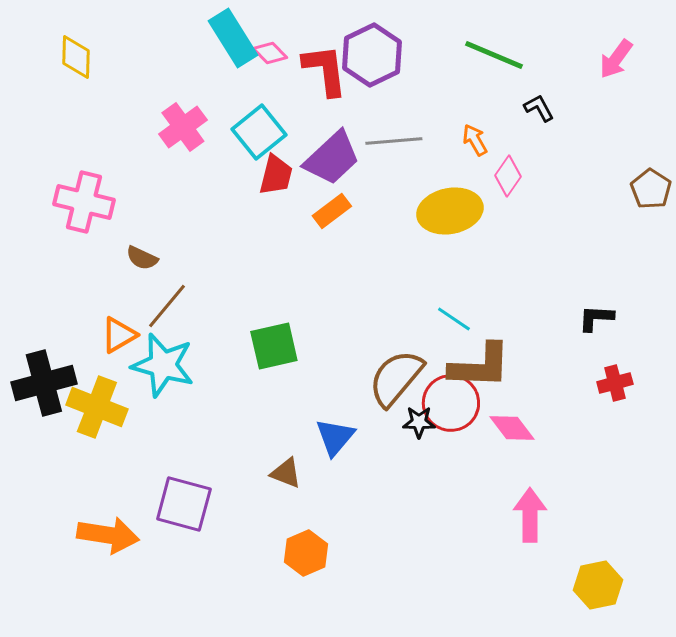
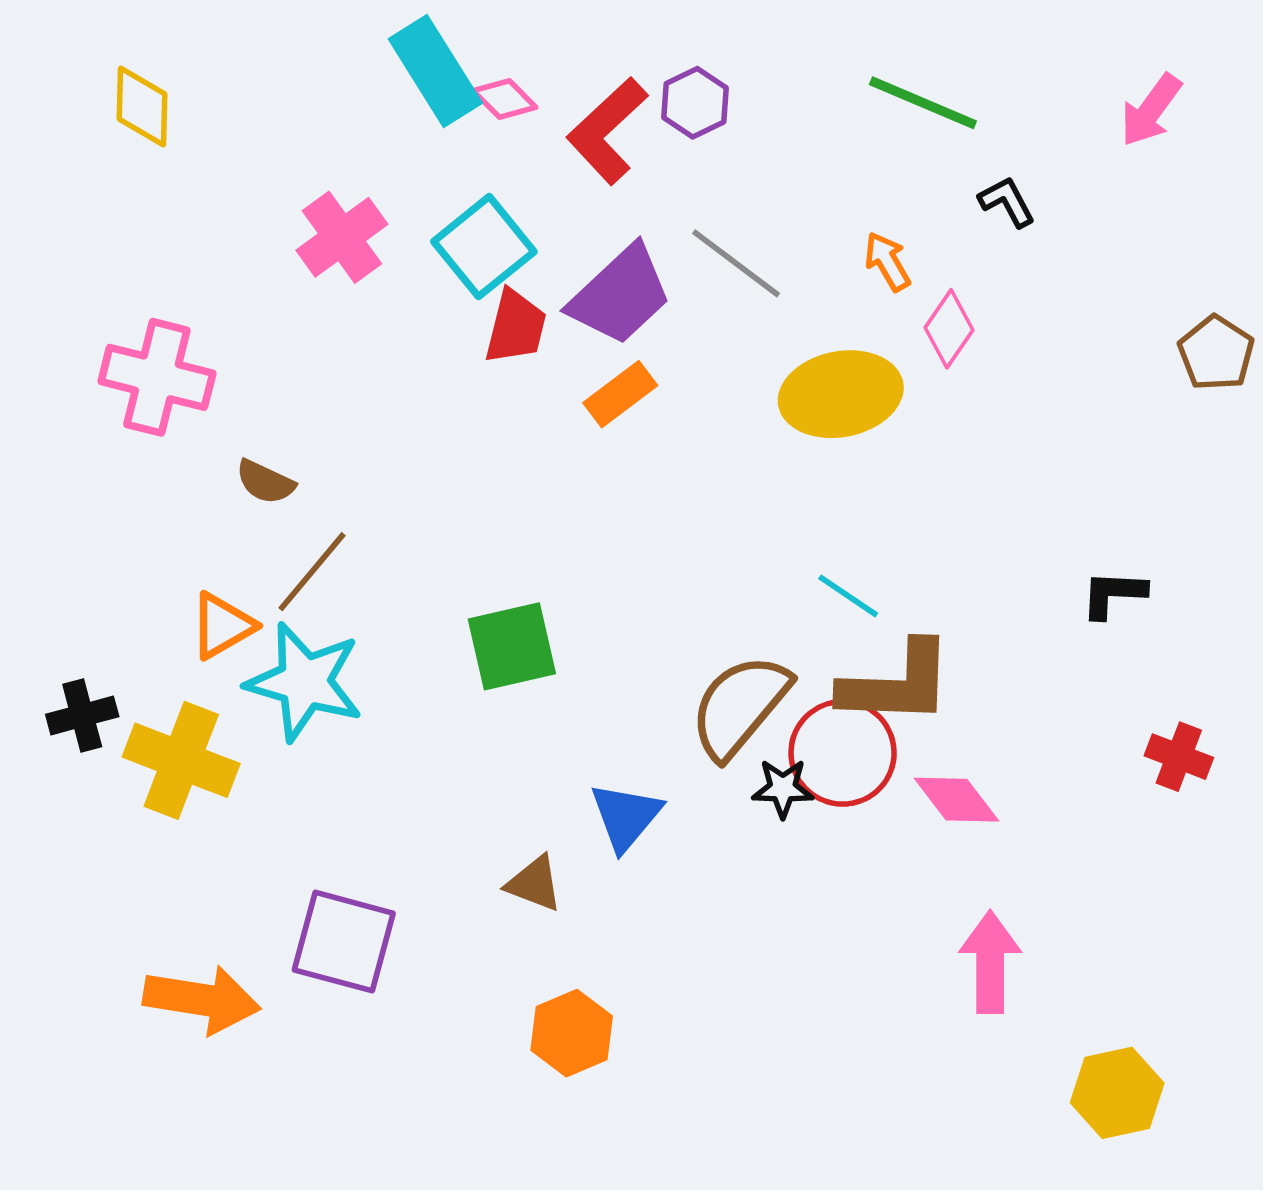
purple hexagon: (372, 55) -> (695, 103), size x0.6
red L-shape: (325, 70) -> (607, 131), turned -126
gray line: (394, 141) -> (736, 263), turned 42
black cross: (44, 383) -> (82, 715), size x0.6
red cross: (615, 383) -> (1179, 757), moved, turned 36

